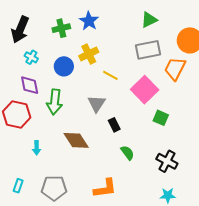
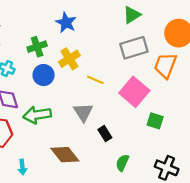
green cross: (61, 28) -> (37, 47), moved
green arrow: (55, 102) -> (37, 115), turned 80
green semicircle: (127, 153) -> (122, 163), turned -112

